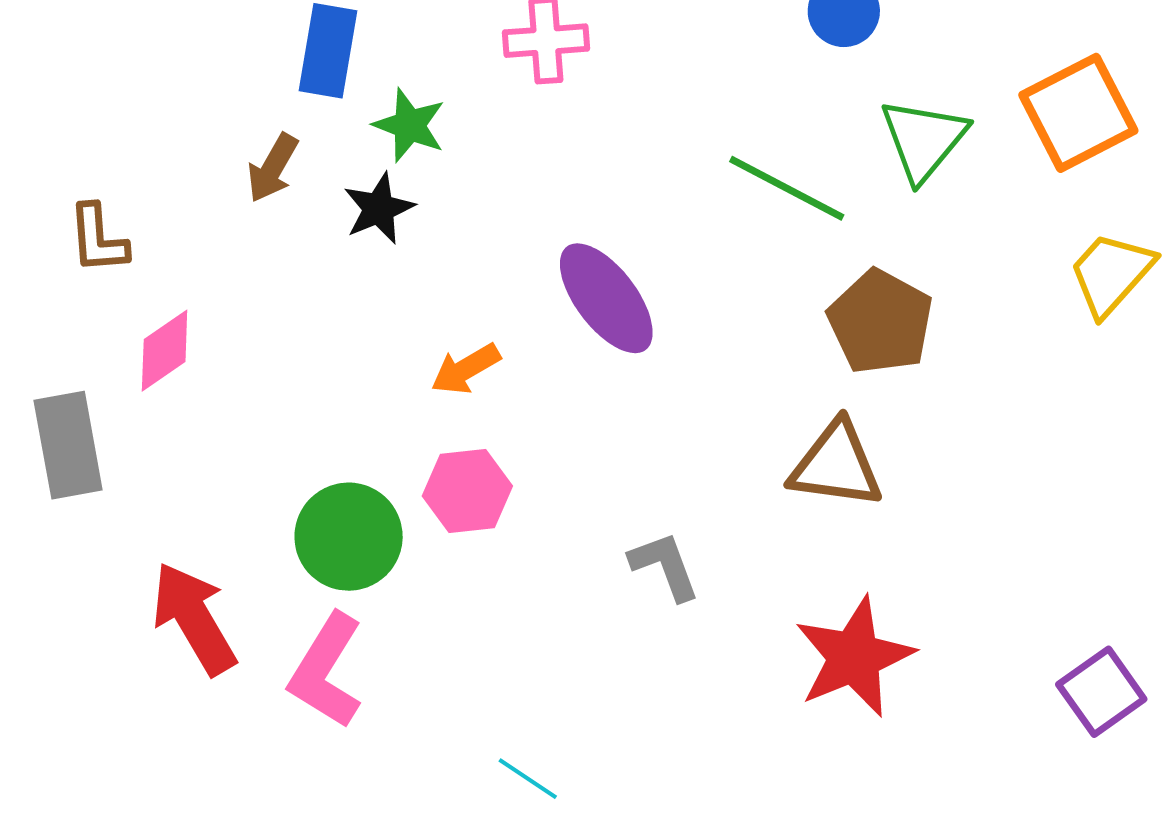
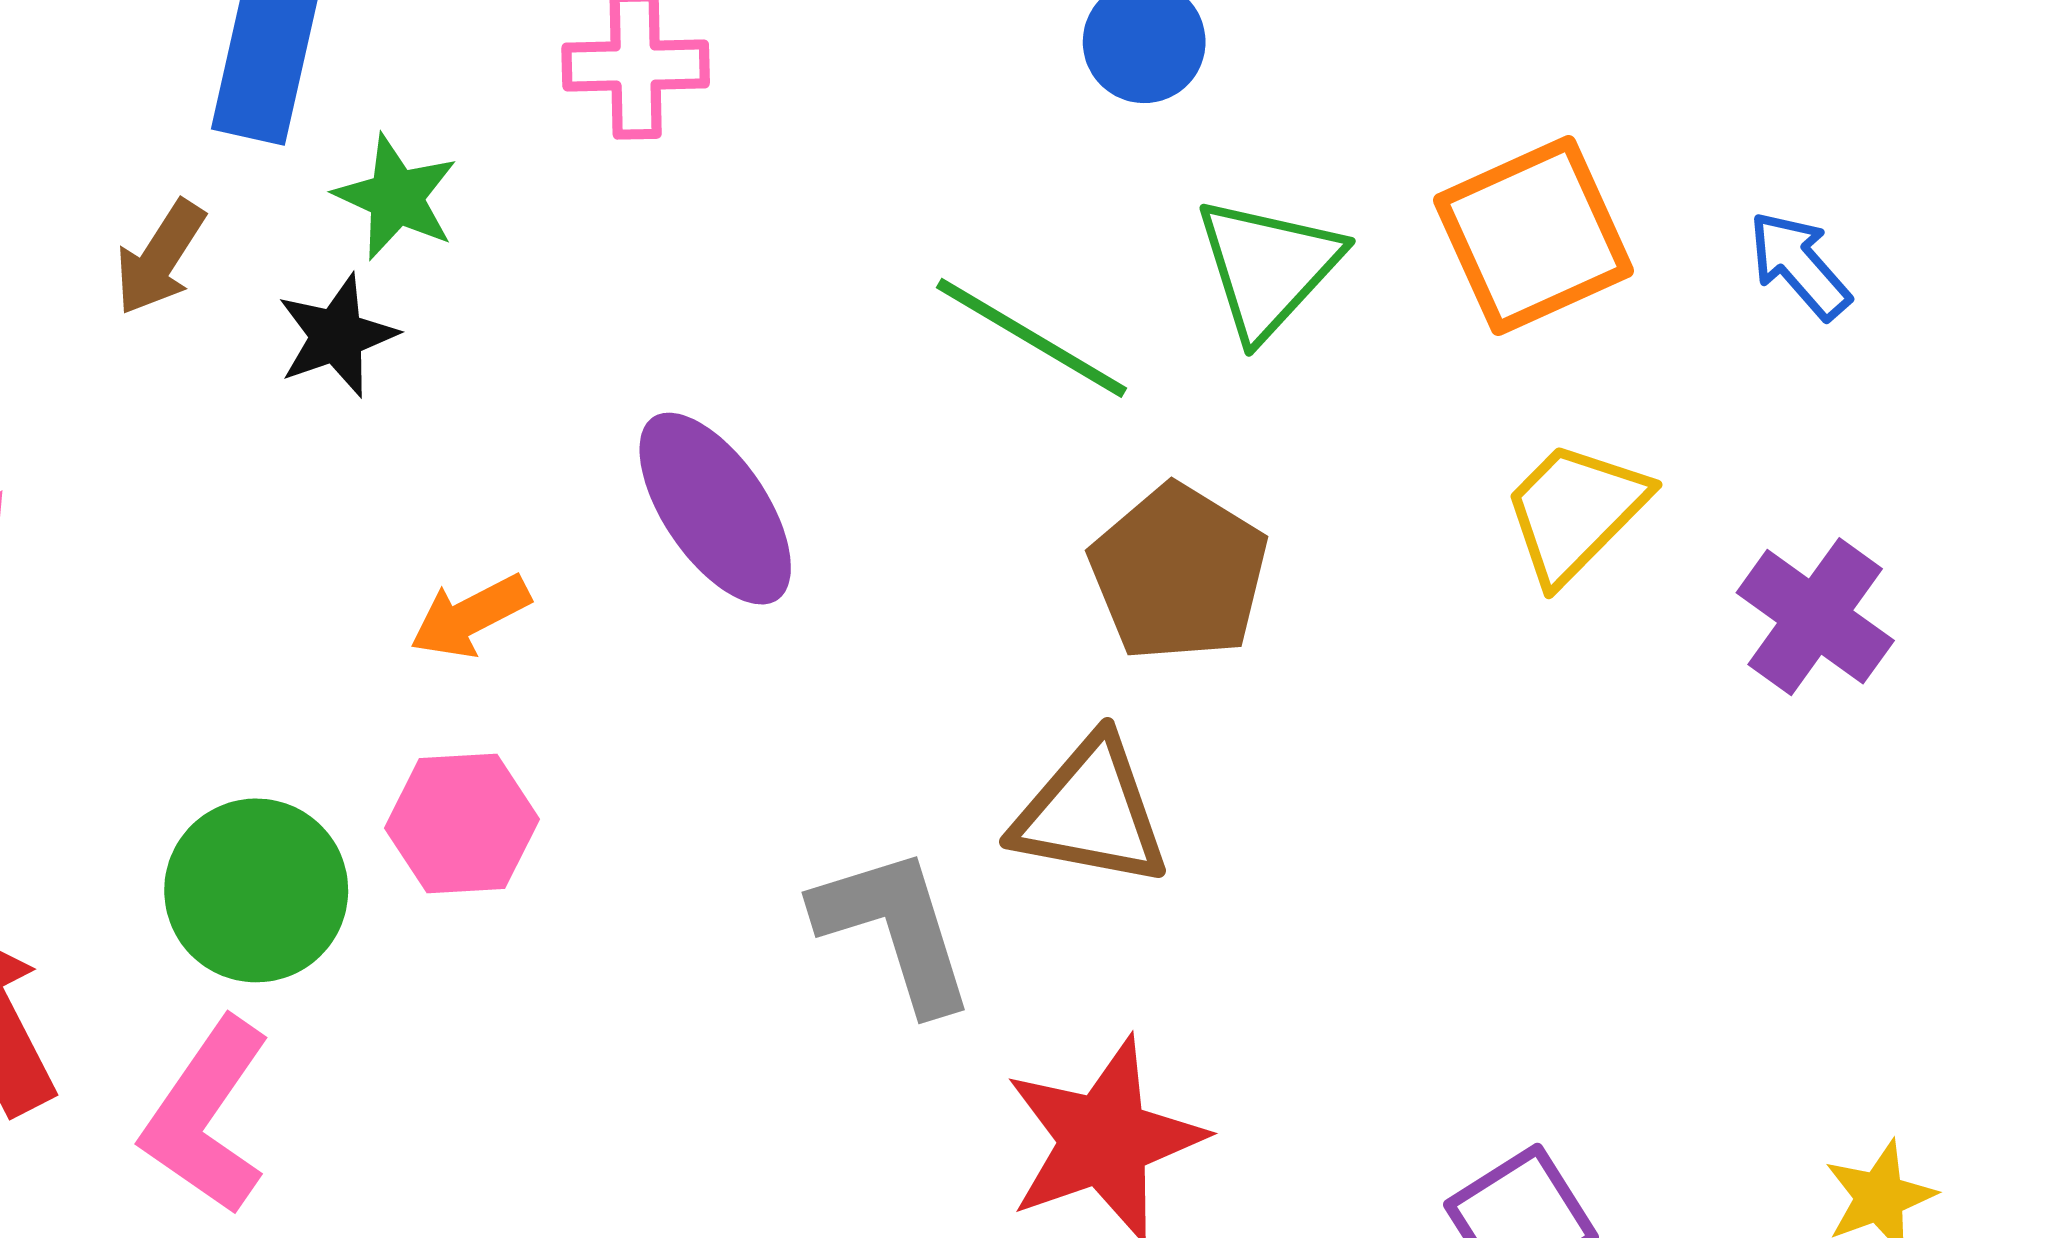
gray L-shape: (665, 566) -> (895, 929), moved, size x1.4

